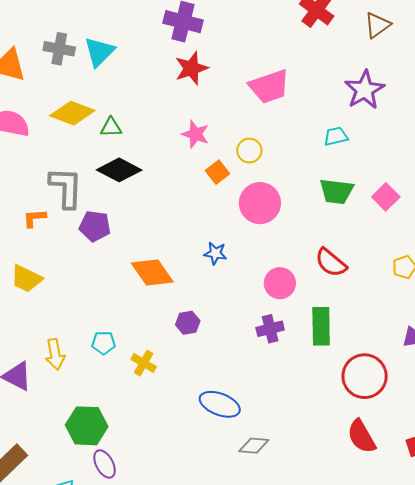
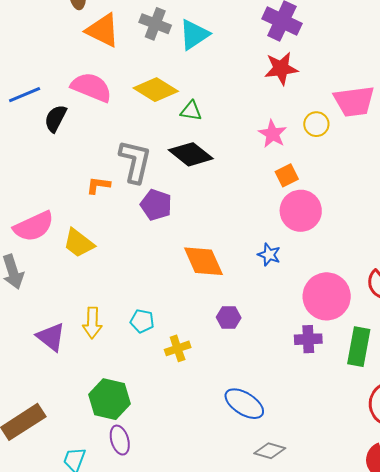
yellow circle: (249, 151) -> (316, 124), moved
pink circle: (260, 203) -> (301, 211), moved
pink circle: (280, 283) -> (327, 296), size x1.5
yellow cross: (144, 363) -> (178, 348), turned 30

